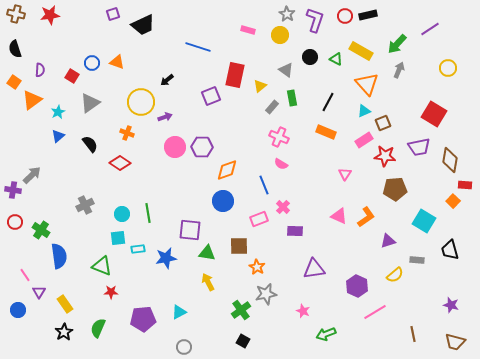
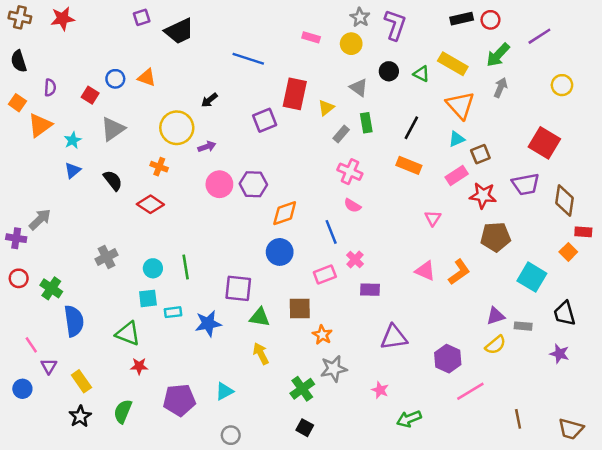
red circle: (345, 16) -> (490, 20), moved
purple triangle: (388, 241) -> (495, 316), moved
purple star: (451, 305) -> (559, 354), moved

